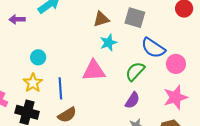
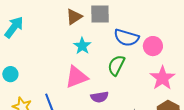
brown triangle: (101, 19) -> (74, 17), moved
cyan circle: (38, 57) -> (10, 74), moved
purple semicircle: (132, 100) -> (99, 97), moved, turned 66

